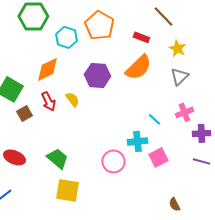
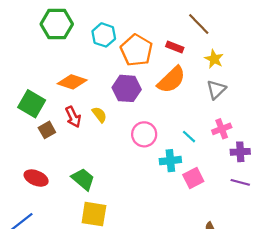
orange pentagon: (99, 25) -> (137, 50), moved
cyan hexagon: (66, 37) -> (104, 35), moved
orange diamond: (47, 69) -> (72, 82), turned 44
pink circle: (113, 161) -> (144, 134), moved

